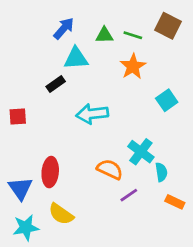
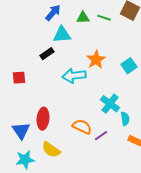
orange star: (133, 66) -> (96, 60), moved
orange semicircle: (110, 169) -> (82, 127), moved

